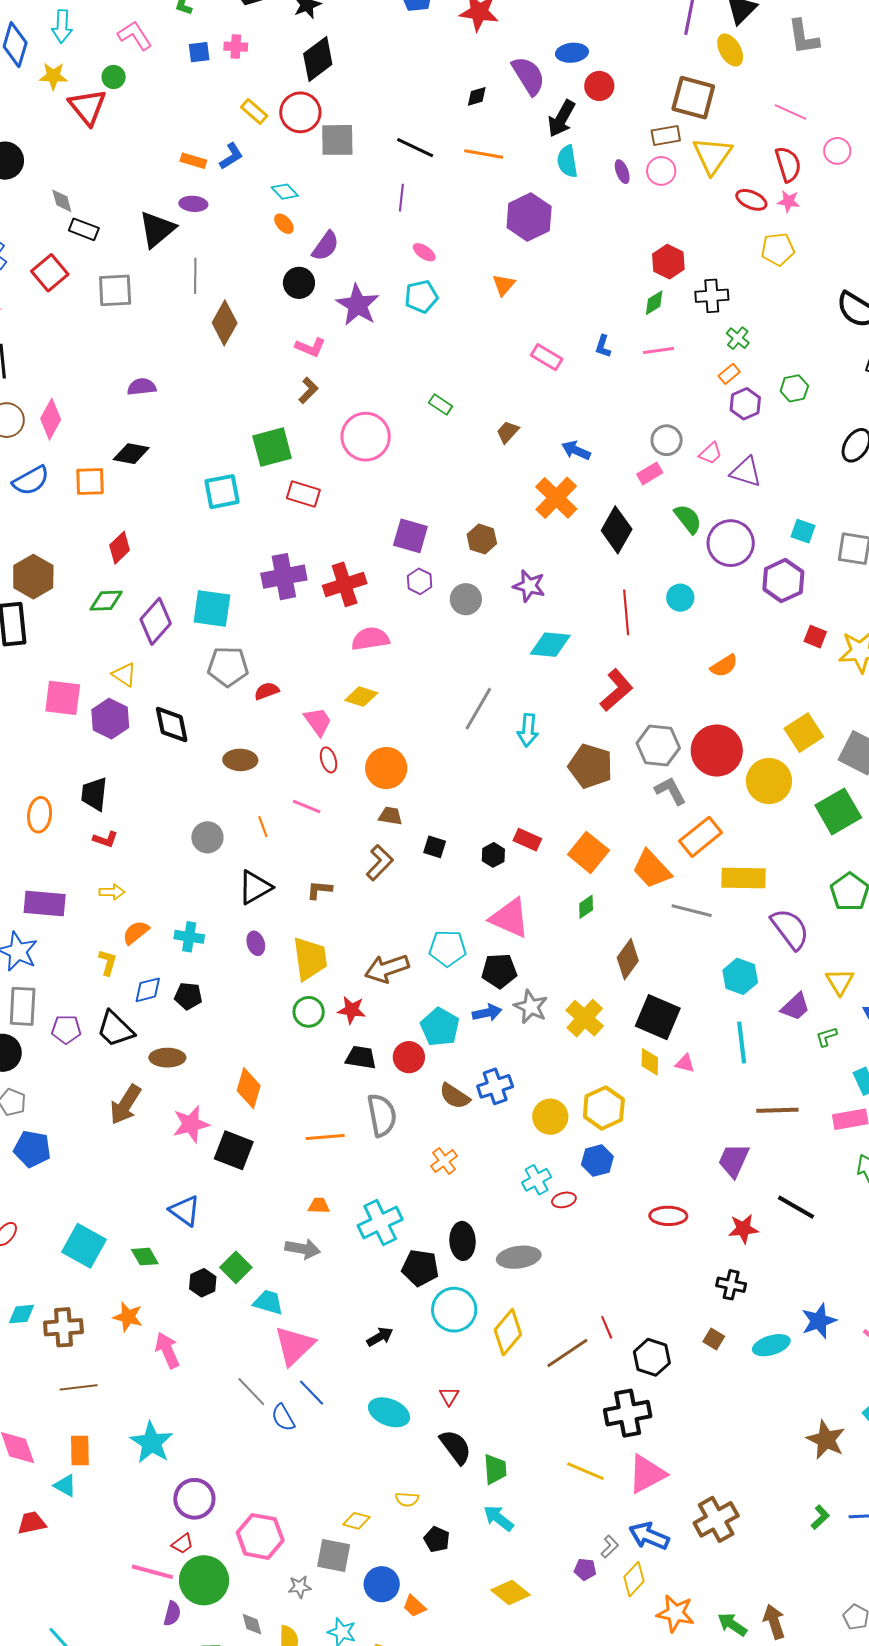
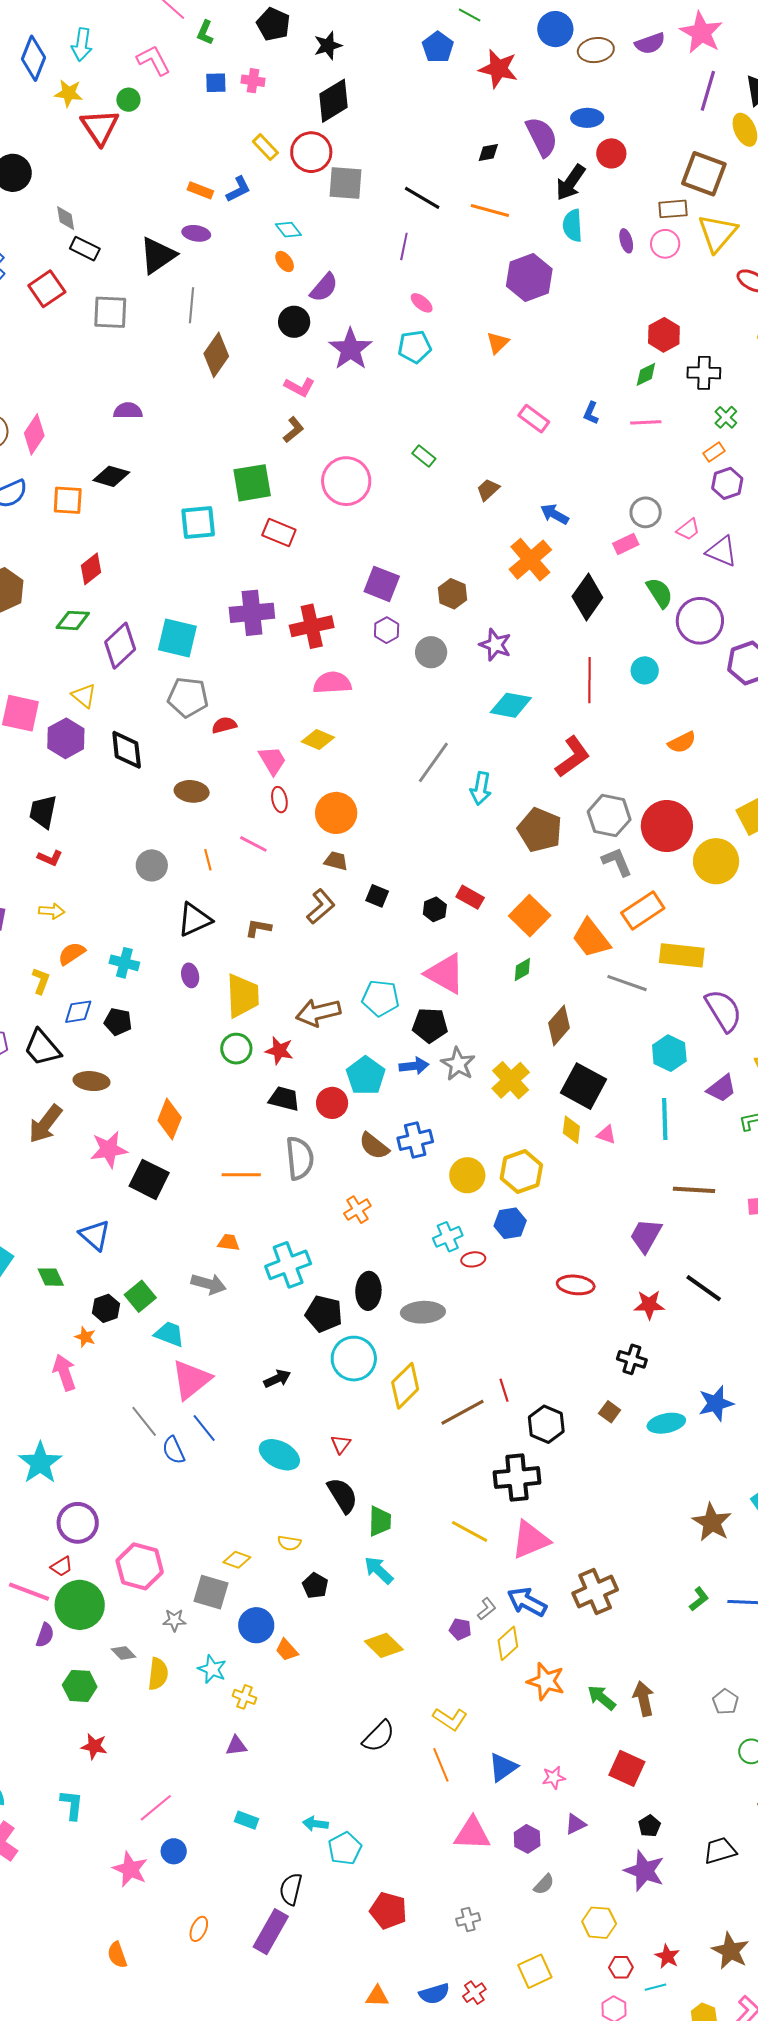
orange star: (128, 1317) -> (85, 1337), moved, size x0.7
gray diamond: (252, 1624) -> (124, 1653), turned -35

